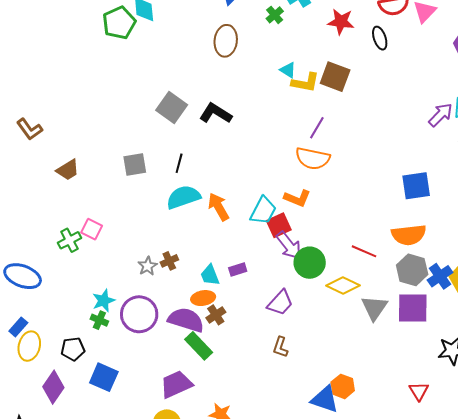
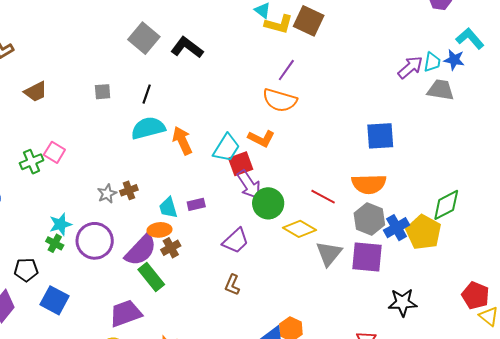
gray square: (135, 164) -> (103, 92), size x0.7
purple semicircle: (186, 320) -> (141, 250), turned 111

